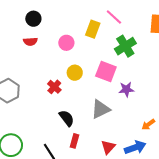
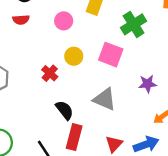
purple star: (126, 89) -> (148, 84), moved
gray triangle: (101, 109) -> (105, 99), turned 50
red rectangle: (75, 141) -> (74, 137), size x1.5

